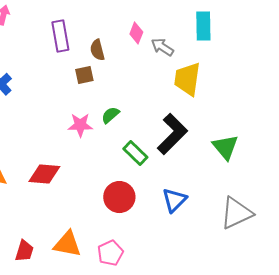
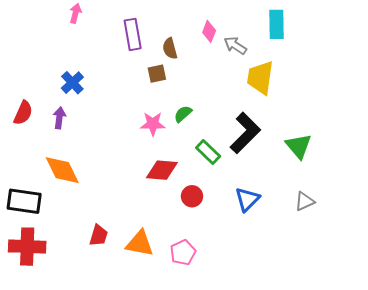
red diamond: (44, 174) -> (162, 170), moved
red circle: (119, 197) -> (192, 196), size x0.7
gray triangle: (236, 213) -> (305, 201), moved, size x0.6
red trapezoid: (24, 251) -> (99, 235), moved

